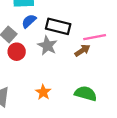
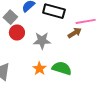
gray star: (47, 46) -> (42, 41), moved, turned -30
green semicircle: (86, 93) -> (62, 68), moved

